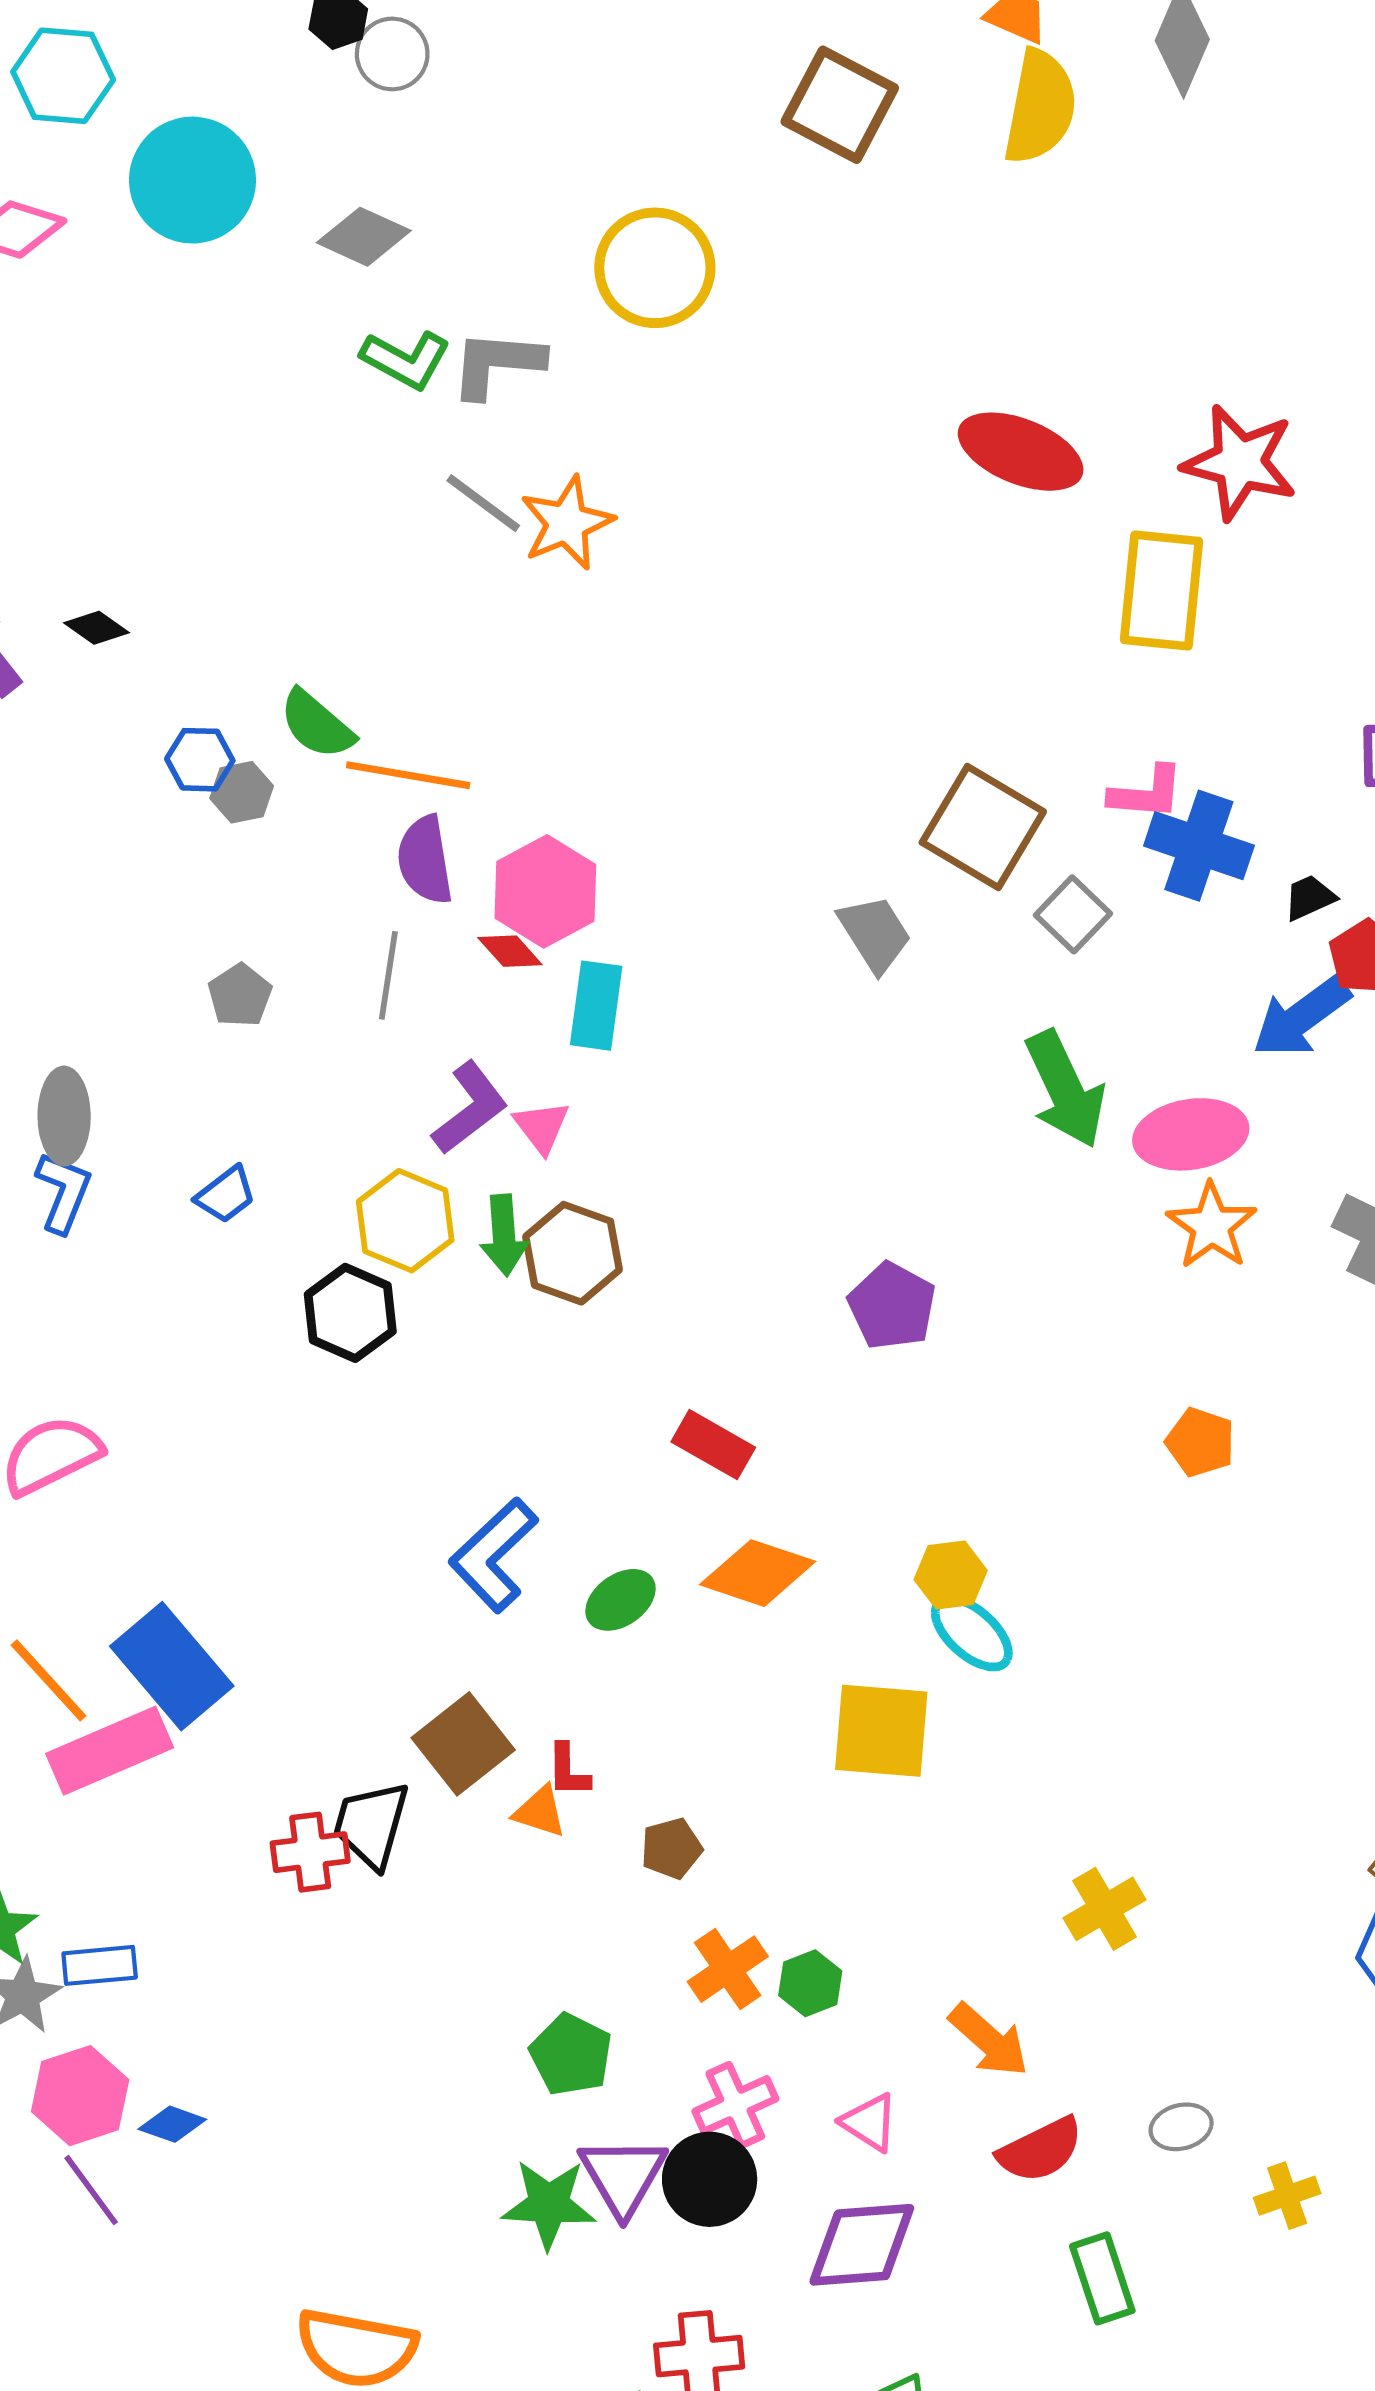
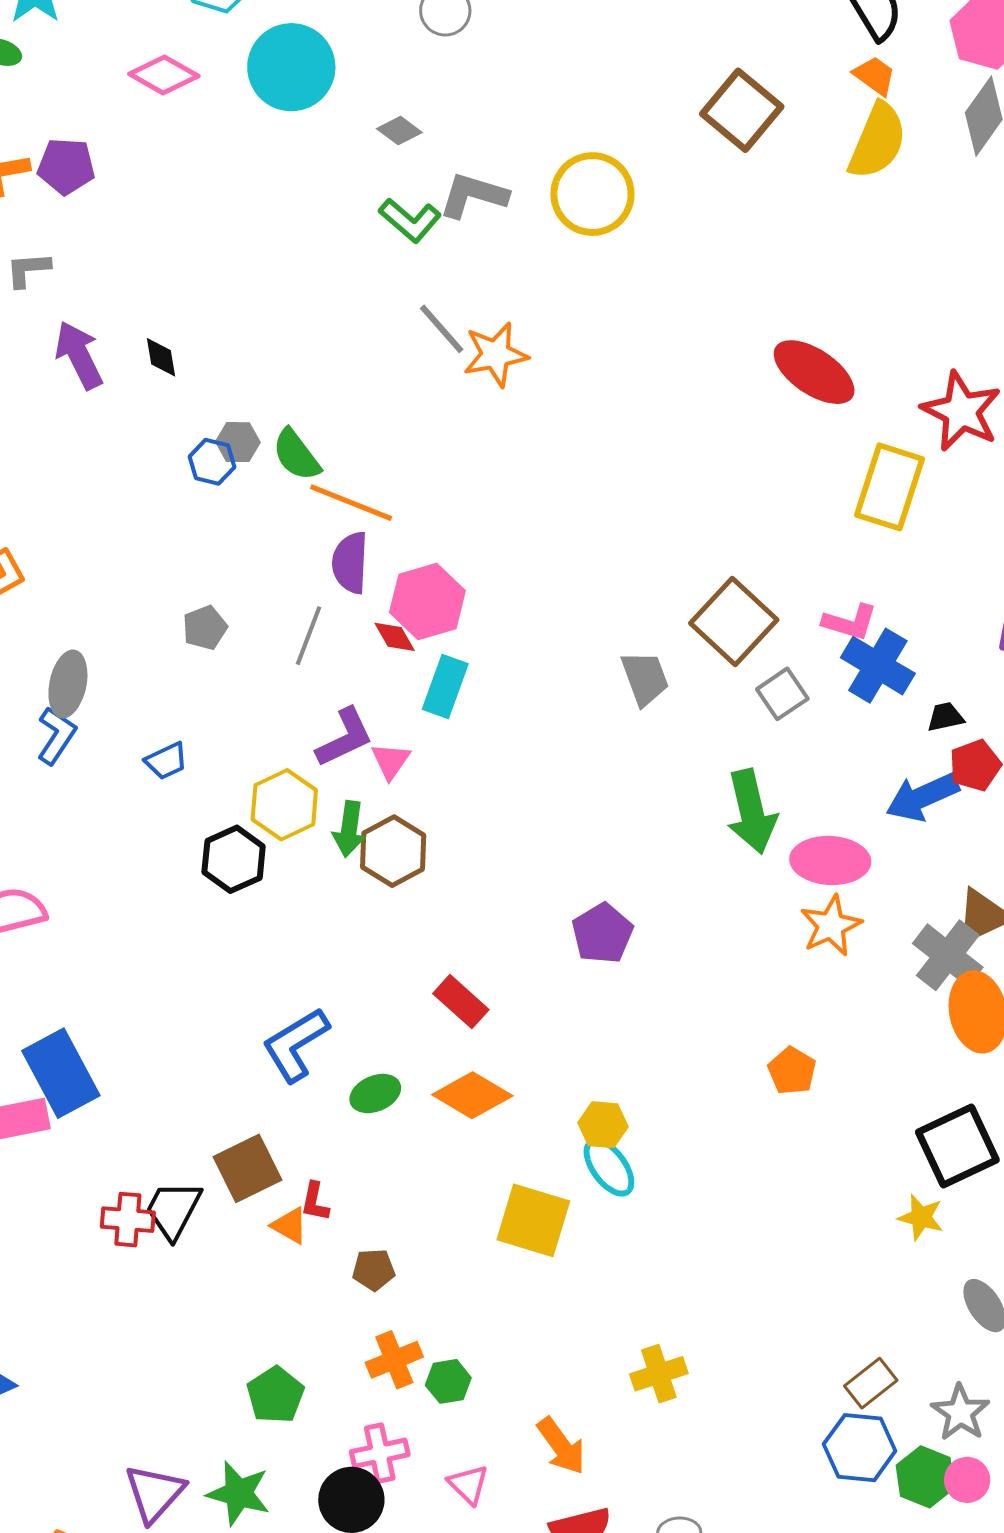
gray diamond: (364, 237) -> (399, 131), size x0.7
gray L-shape: (497, 364) -> (473, 195), moved
black diamond: (97, 628) -> (161, 357), turned 33
gray hexagon: (242, 792) -> (238, 442), moved
purple triangle: (623, 2176) -> (154, 1493), moved

